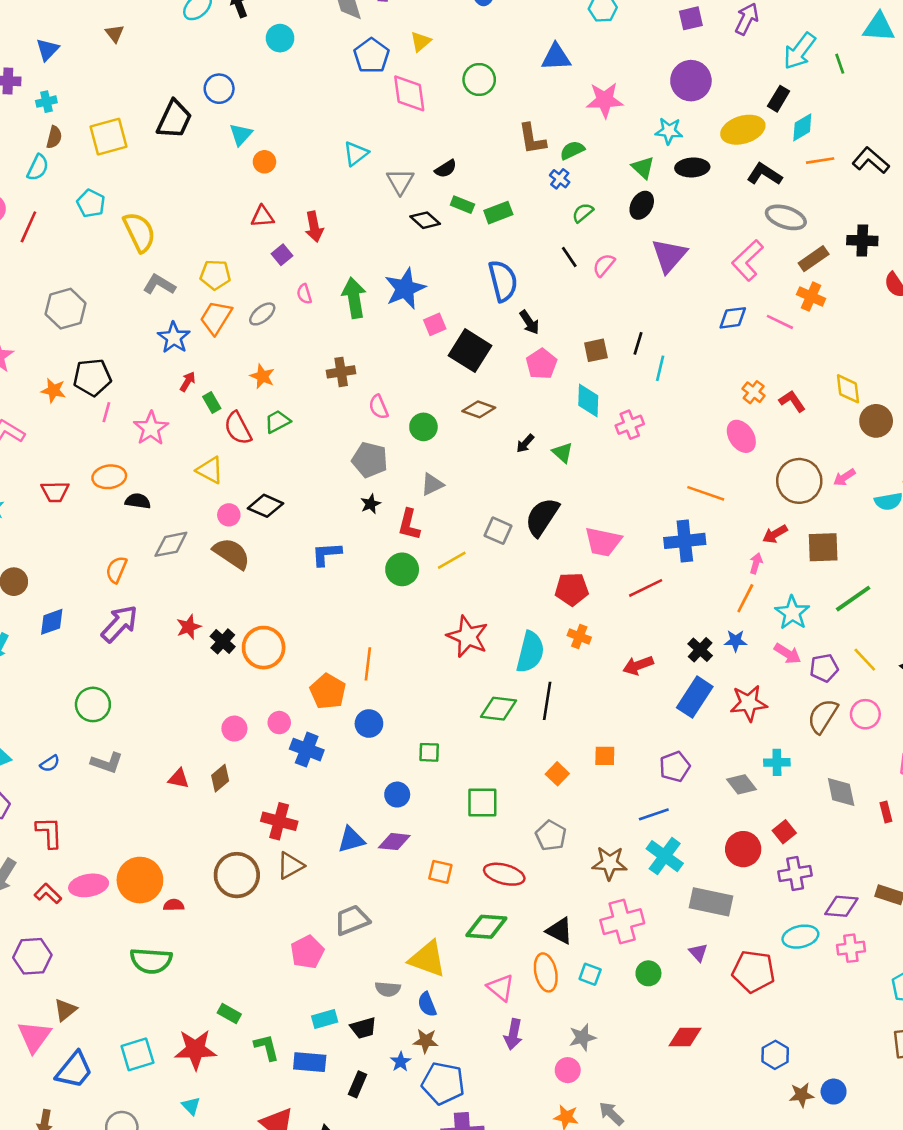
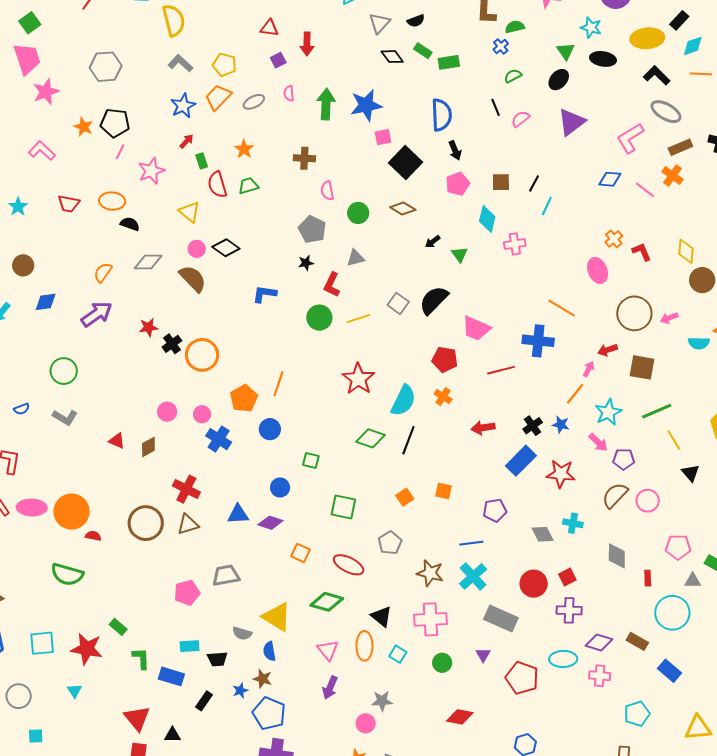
yellow line: (865, 660) -> (674, 440), moved

